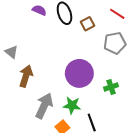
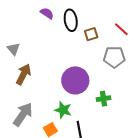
gray arrow: (44, 106) -> (23, 114), moved

